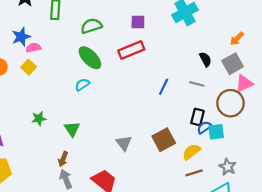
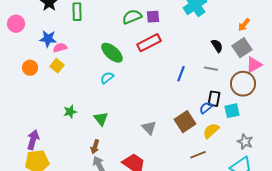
green semicircle: (91, 26) -> (132, 17), moved
blue star: (21, 37) -> (48, 39), turned 30
blue semicircle: (204, 127) -> (206, 108), moved
brown line: (194, 173) -> (198, 155), moved

